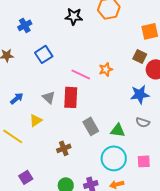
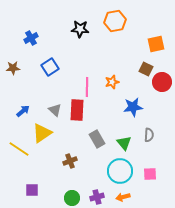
pink line: (81, 74) -> (87, 87), turned 66
blue star: (140, 94) -> (133, 107), moved
yellow triangle: (36, 120) -> (42, 133), size x1.5
gray semicircle: (143, 122) -> (149, 135), turned -104
green triangle: (118, 130) -> (124, 143), turned 42
purple square: (26, 177) -> (32, 190), turned 32

